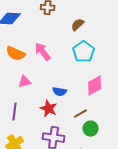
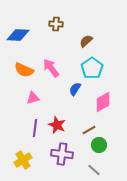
blue semicircle: (60, 92) -> (75, 89), moved, turned 112
purple line: (15, 112) -> (35, 128), moved

